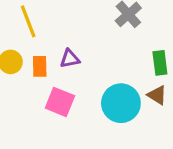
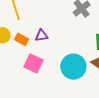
orange rectangle: (40, 66) -> (22, 39), turned -64

